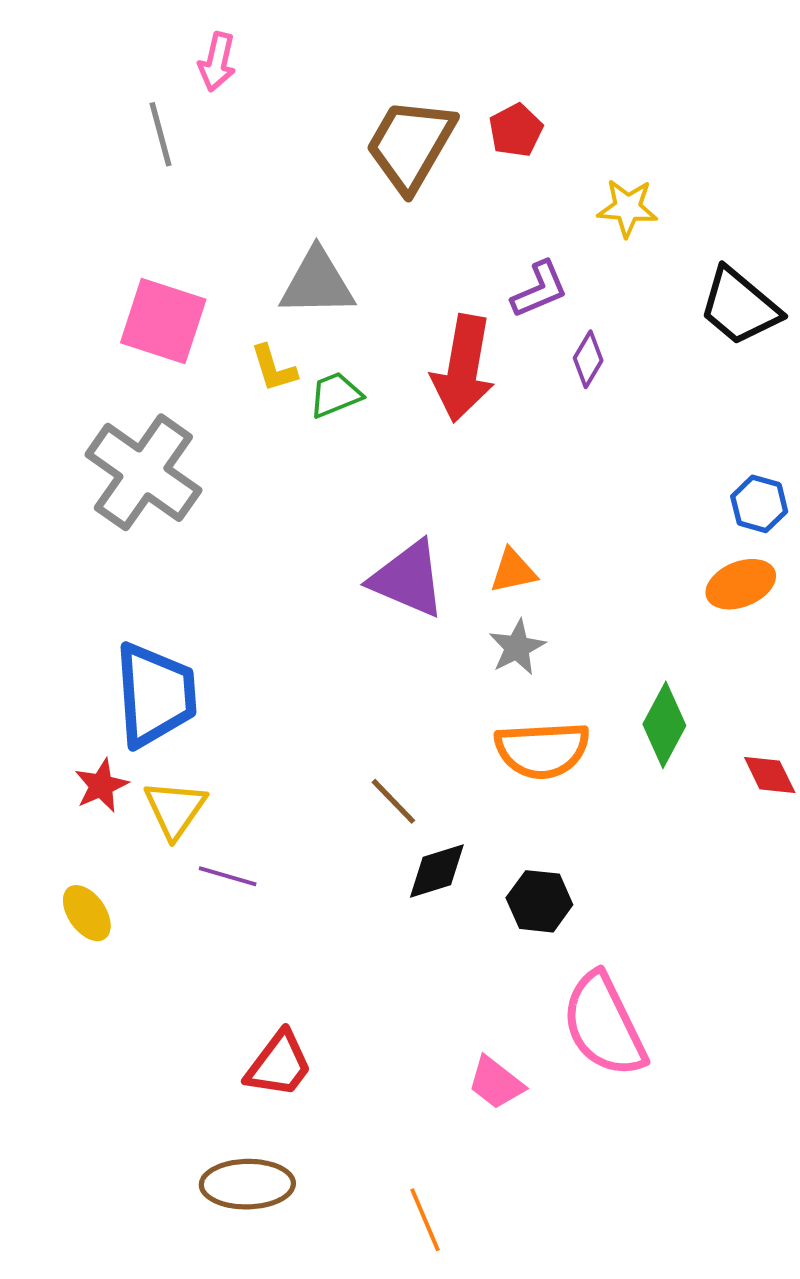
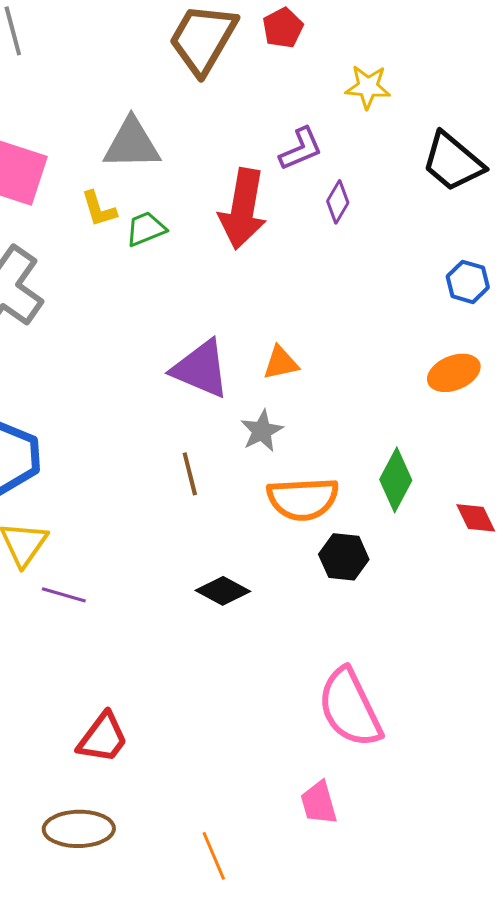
blue hexagon: (759, 504) -> (468, 282), moved
gray star: (517, 647) -> (262, 431), moved
brown line: (393, 801) -> (190, 474), moved, turned 30
black diamond: (437, 871) -> (223, 591), turned 46
black hexagon: (539, 901) -> (344, 557), moved
pink trapezoid: (496, 1083) -> (319, 803), moved, turned 36

